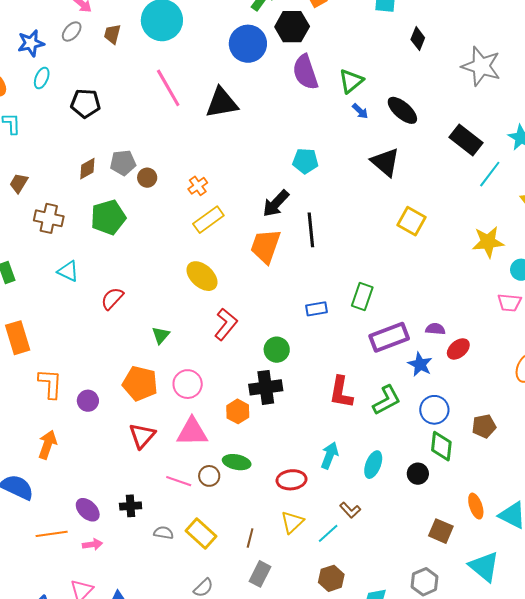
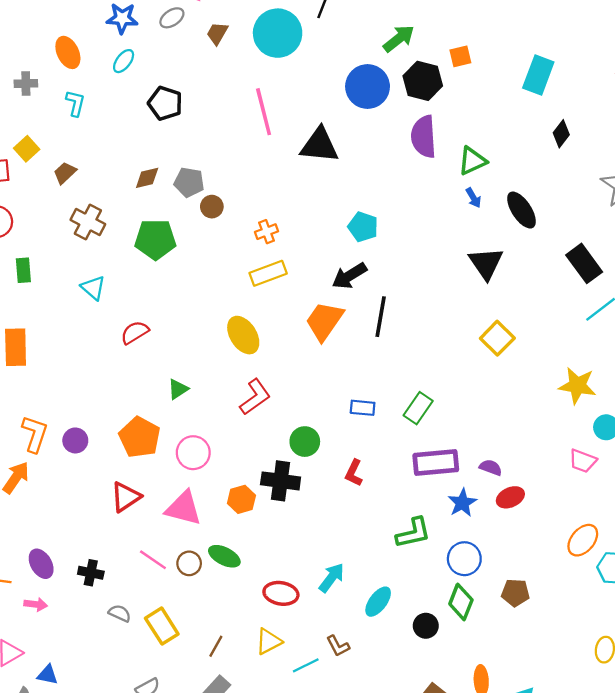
cyan pentagon: (305, 161) -> (363, 227), moved
orange L-shape: (50, 384) -> (35, 434), moved
red L-shape: (341, 392) -> (354, 473), moved, size x0.7

